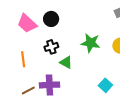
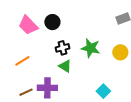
black cross: (51, 47) -> (63, 48), moved
orange line: (23, 59) -> (22, 61), turned 63

